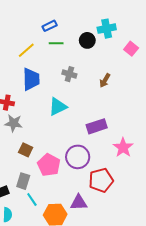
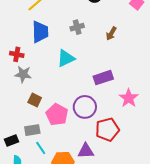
gray cross: (69, 74) -> (77, 27), turned -32
gray rectangle: (23, 181) -> (32, 130), turned 63

